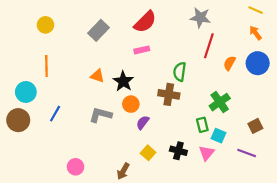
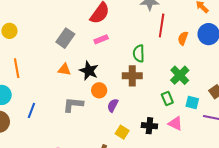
gray rectangle: (98, 30) -> (65, 38), moved
cyan square: (219, 136) -> (192, 103), moved
pink triangle: (207, 153) -> (175, 124), turned -35

